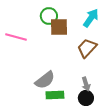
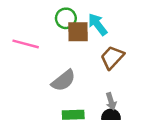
cyan arrow: (91, 18) -> (98, 24), moved, turned -72
gray semicircle: (45, 80) -> (63, 81), moved

